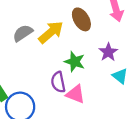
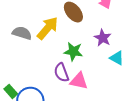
gray semicircle: (23, 33) -> (22, 33), turned 60

